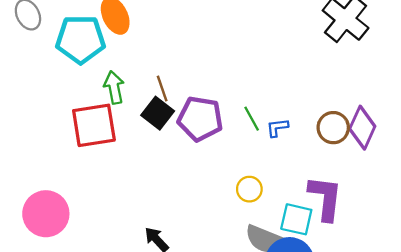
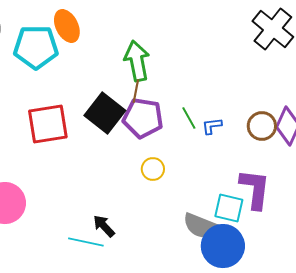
green arrow: (114, 87) -> (137, 61), moved, size x1.4
brown line: (162, 88) -> (136, 91), moved, turned 30
black square: (158, 113) -> (105, 113), size x1.4
yellow circle: (249, 189) -> (153, 169), moved

